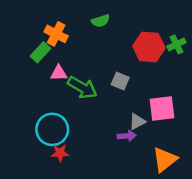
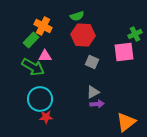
red hexagon: (149, 47) -> (83, 35), moved
green arrow: (82, 88) -> (33, 67), moved
pink square: (162, 108) -> (124, 52), moved
gray triangle: (137, 122) -> (93, 92), moved

